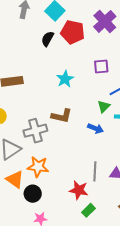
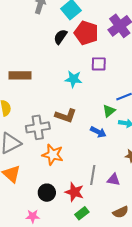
purple square: (101, 66) -> (99, 64), moved
cyan star: (65, 79) -> (73, 79), turned 30
orange star: (38, 167) -> (53, 155), moved
black circle: (33, 194) -> (47, 193), moved

